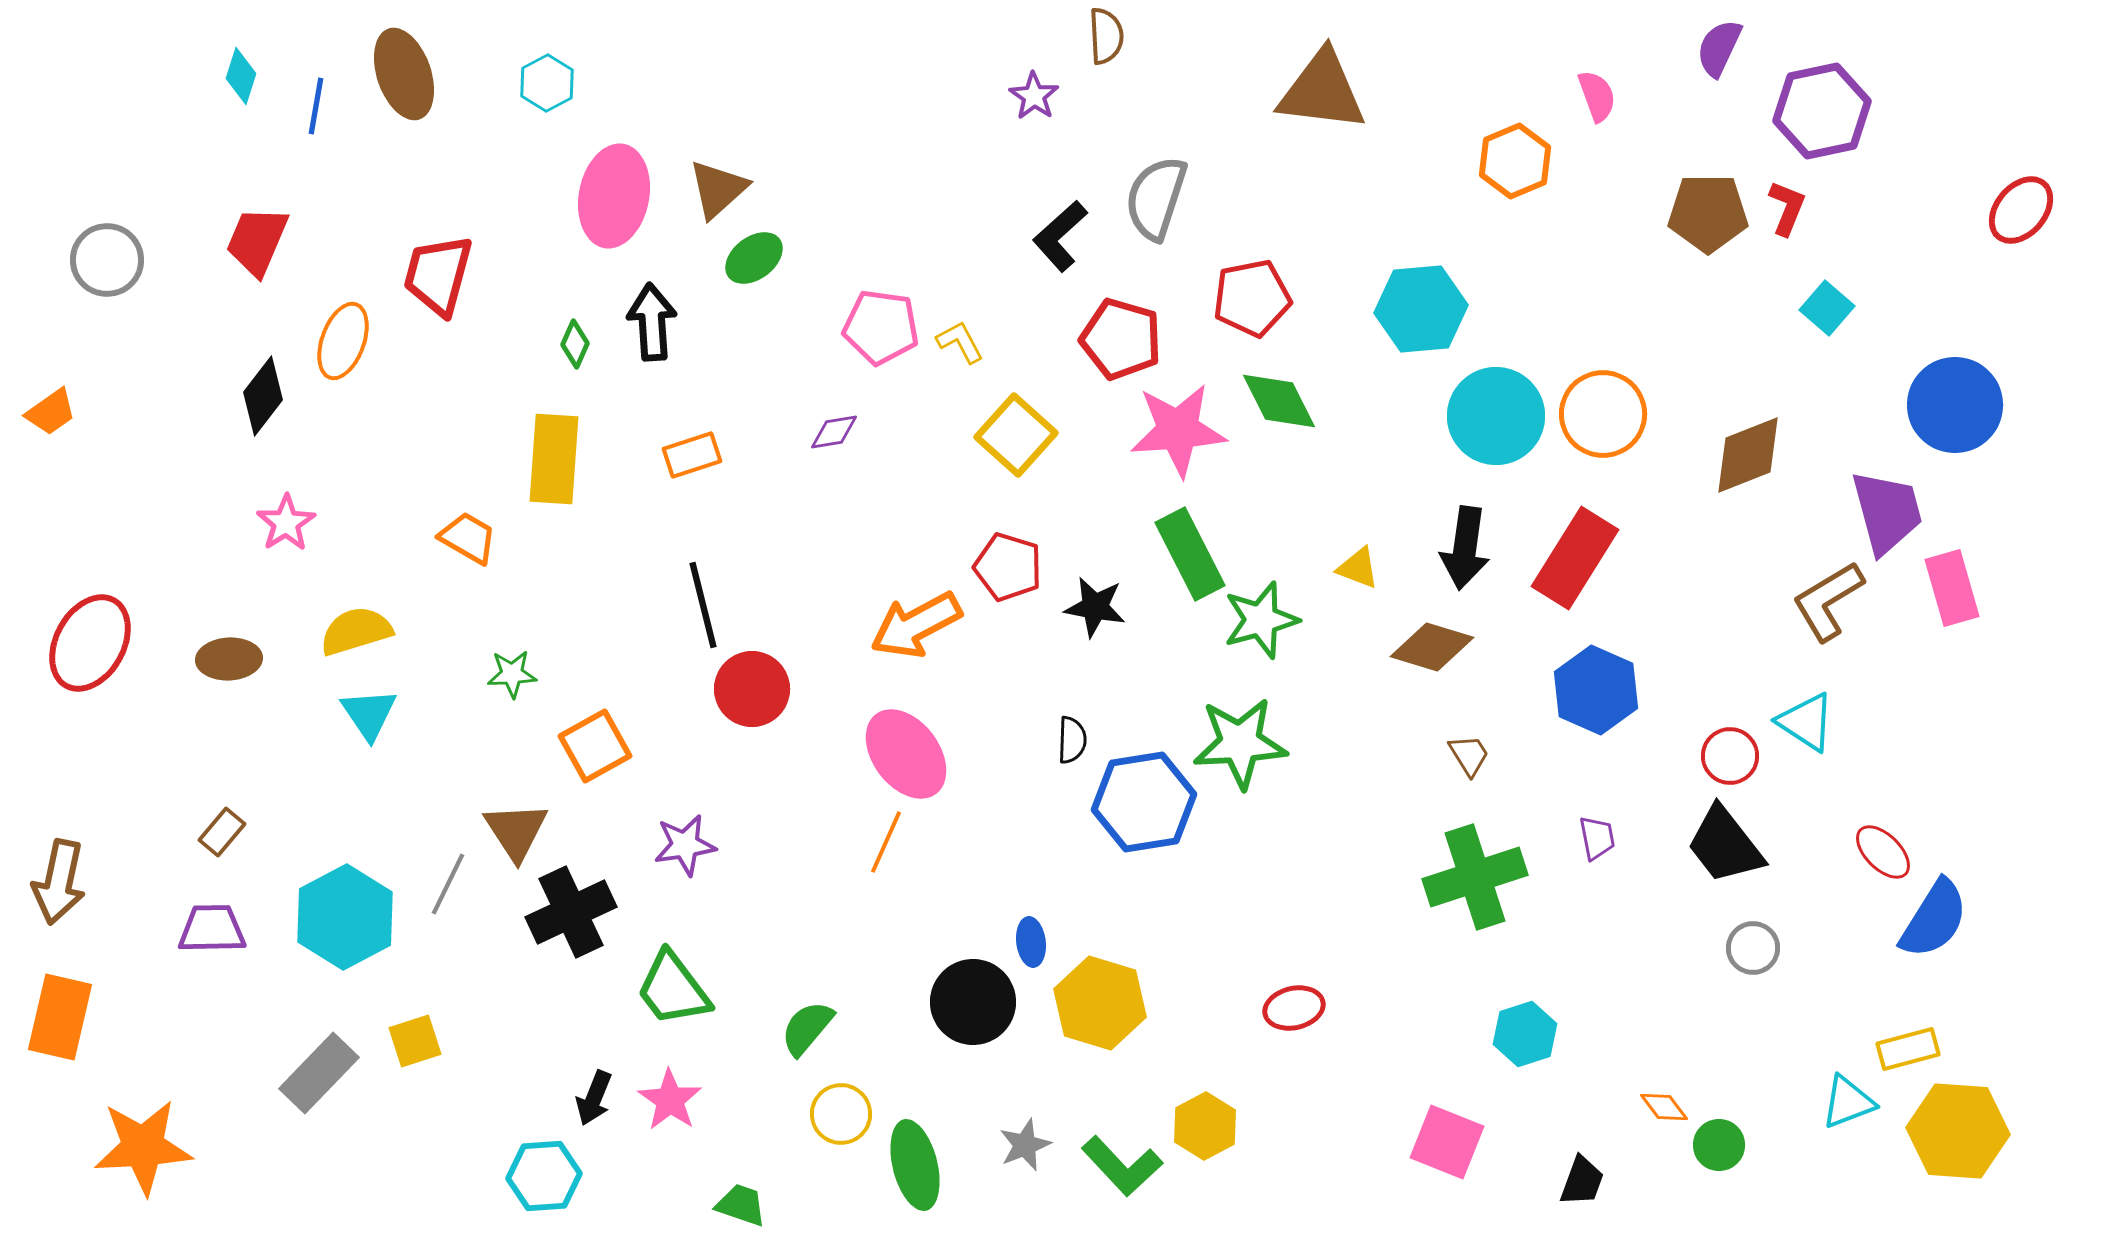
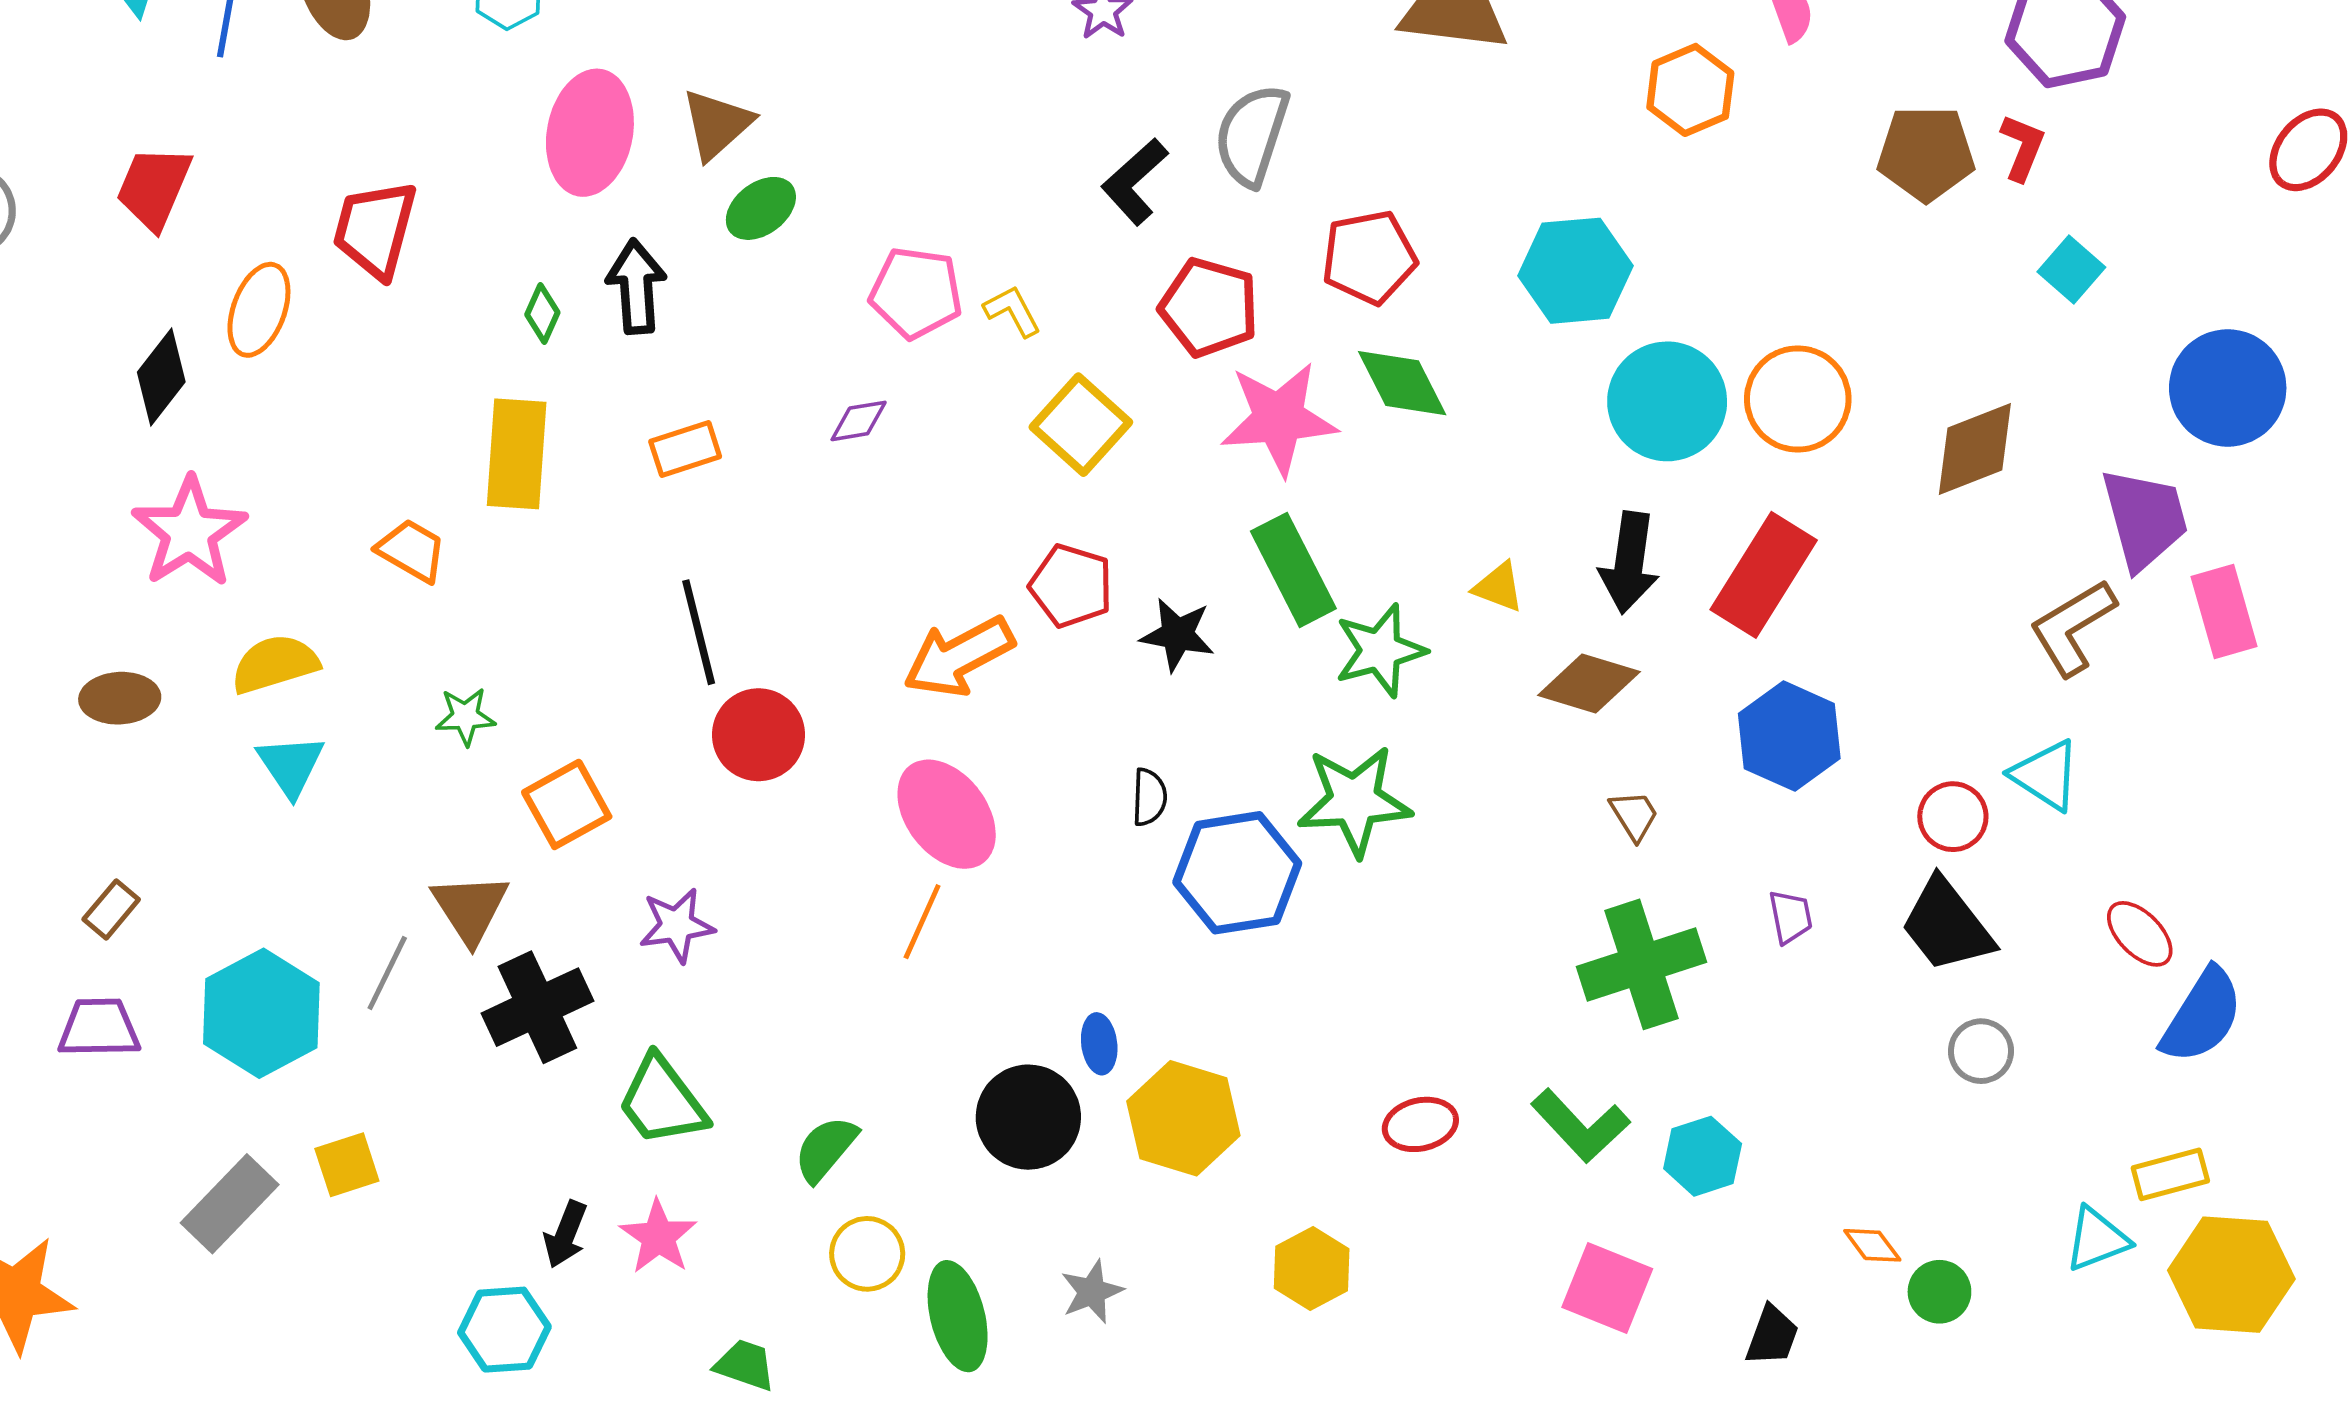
pink star: (286, 523) -> (189, 532), size x1.6
green L-shape: (1122, 1166) -> (1580, 1126), moved

